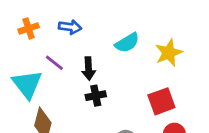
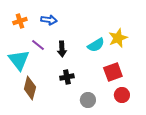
cyan semicircle: (127, 43) -> (96, 45), moved
black cross: (96, 96) -> (67, 77), moved

